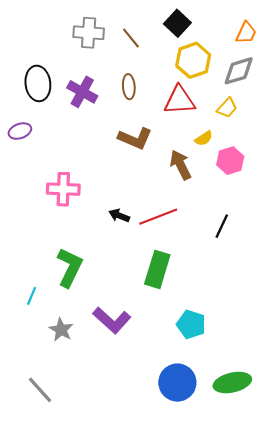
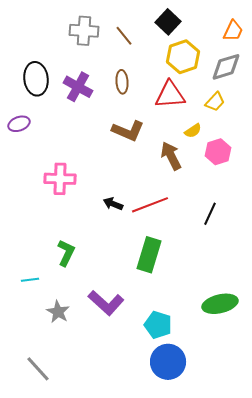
green L-shape: (70, 267) -> (66, 253), size x0.7
cyan line: (32, 296) -> (30, 280), turned 60
cyan pentagon: (191, 324) -> (158, 325), moved
green ellipse: (232, 383) -> (220, 304), moved

